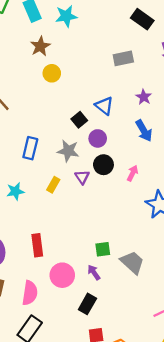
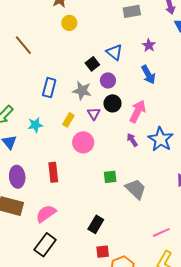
pink arrow: (132, 173) -> (138, 111), size x1.6
purple arrow: (94, 272) -> (132, 140), moved
pink circle: (62, 275) -> (83, 142), moved
pink semicircle: (30, 293) -> (46, 214), turned -135

